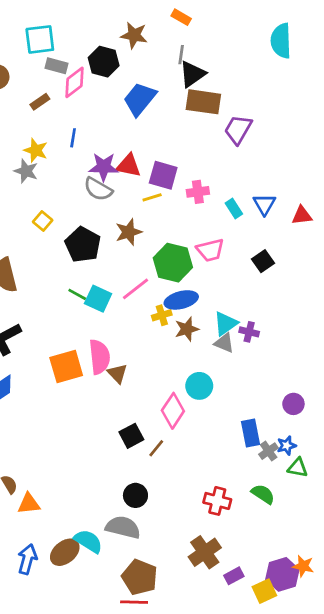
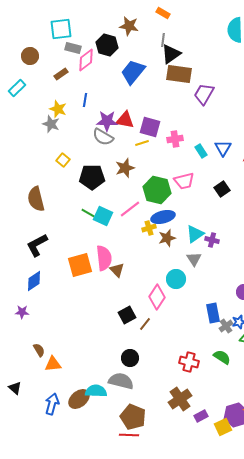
black pentagon: (83, 245) -> (92, 177), turned -30
gray triangle: (224, 343) -> (194, 259), moved, turned 35
cyan semicircle: (88, 541) -> (96, 391), turned -30

